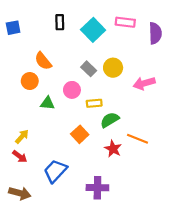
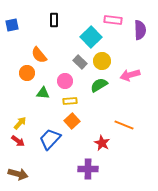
cyan square: (93, 30) -> (91, 37), moved
yellow rectangle: (94, 103) -> (70, 101), moved
green semicircle: (110, 120) -> (99, 85), moved
red star: (113, 149) -> (102, 143), moved
blue trapezoid: (55, 171) -> (50, 139), moved

